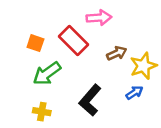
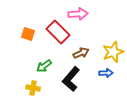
brown arrow: (117, 53) -> (81, 53), moved
green arrow: (47, 74) -> (44, 66), moved, size x0.7
blue arrow: (134, 93) -> (106, 73), turned 32

